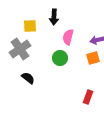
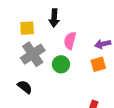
gray cross: (20, 49) -> (33, 54), moved

